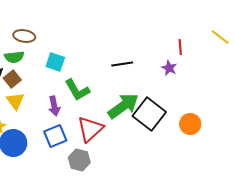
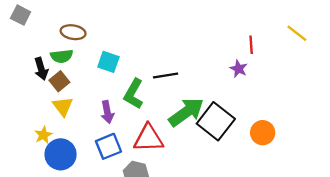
black line: (122, 64) -> (166, 76), moved
green L-shape: (77, 90) -> (134, 94), turned 60
red triangle: (90, 129) -> (148, 138), turned 40

